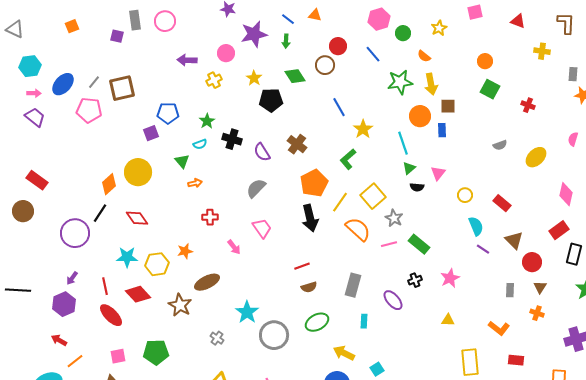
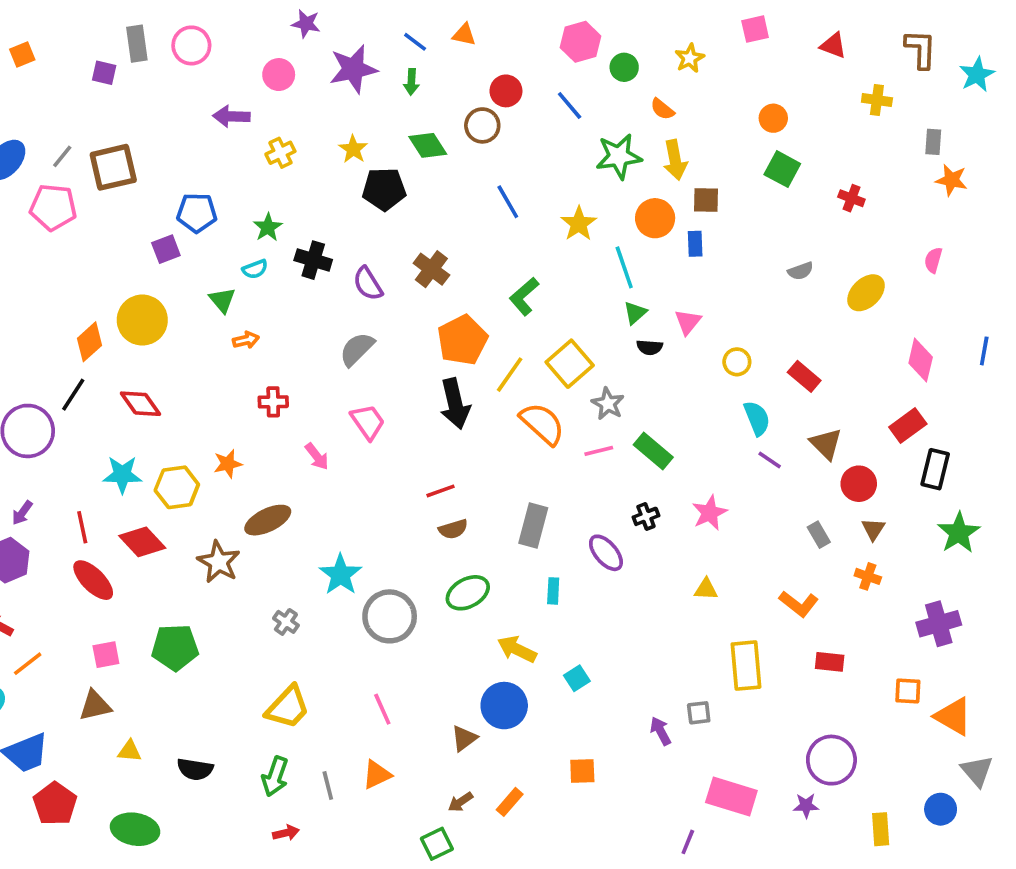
pink circle: (226, 53) -> (279, 75), moved
yellow star: (363, 129) -> (579, 224), moved
gray rectangle: (510, 290) -> (819, 535), turned -32

